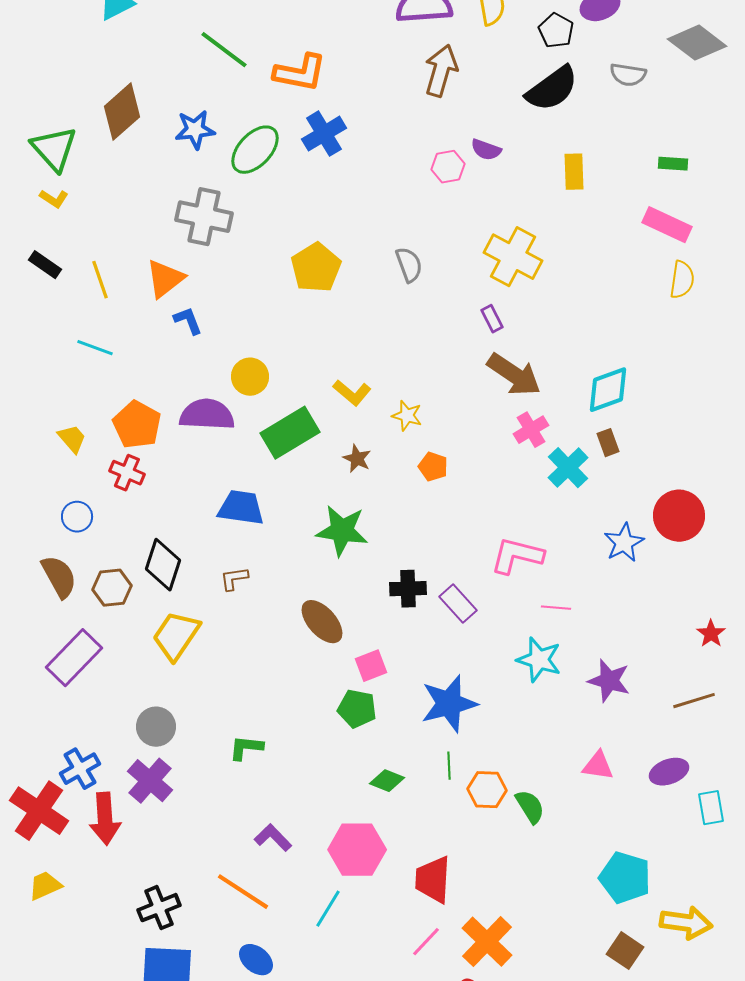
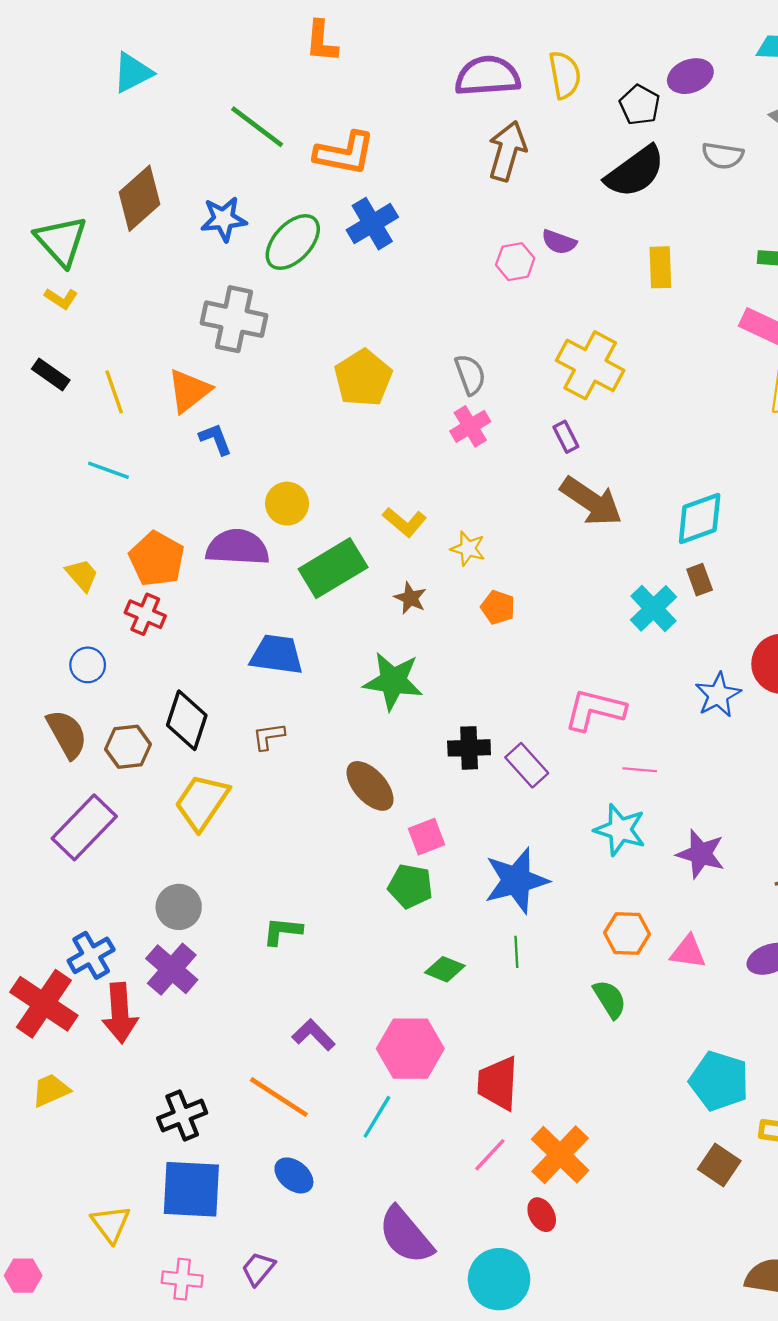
pink cross: (531, 430) -> (470, 426), moved
orange hexagon: (487, 790) -> (627, 933), moved

